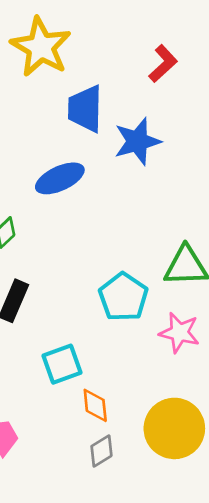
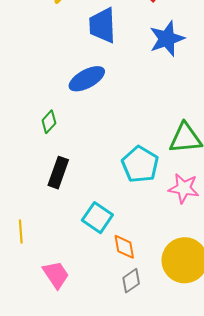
blue star: (137, 141) -> (167, 39), moved
cyan square: (62, 364) -> (97, 218), turned -32

